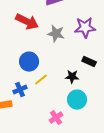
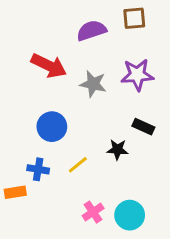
yellow line: (41, 80) -> (78, 165), moved
blue cross: (20, 90) -> (38, 169), turned 32
cyan circle: (77, 100) -> (130, 215), moved

